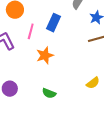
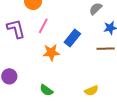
blue rectangle: (54, 23) -> (72, 38), moved

